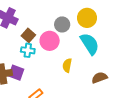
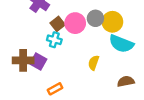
yellow circle: (87, 18) -> (112, 22), moved
pink circle: (50, 41) -> (75, 23), moved
cyan semicircle: (90, 44) -> (121, 44), turned 135

